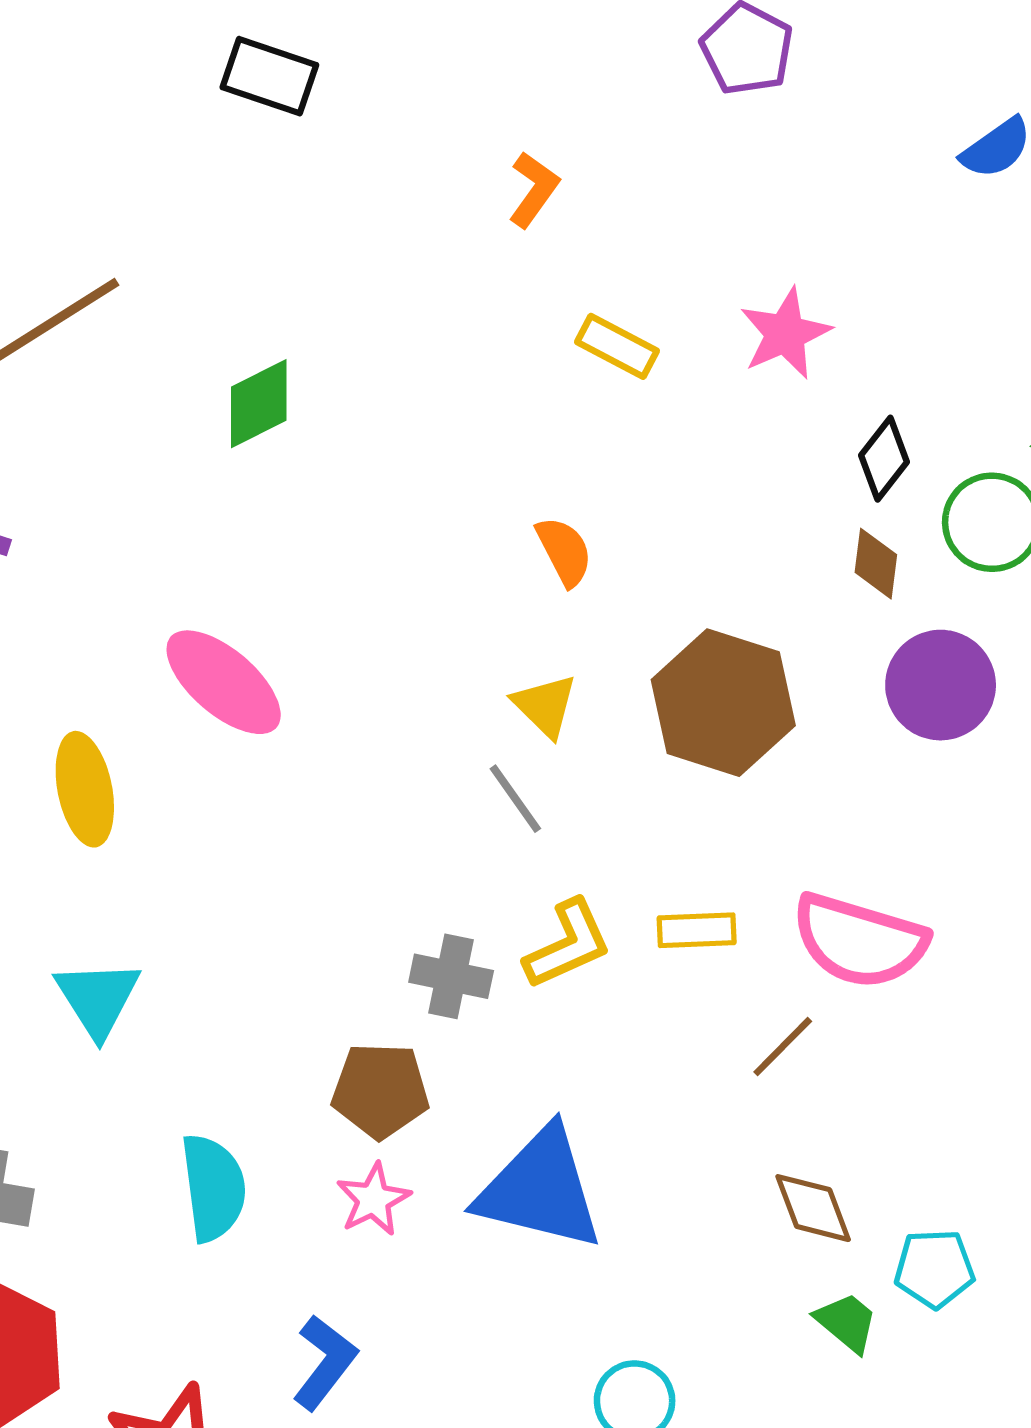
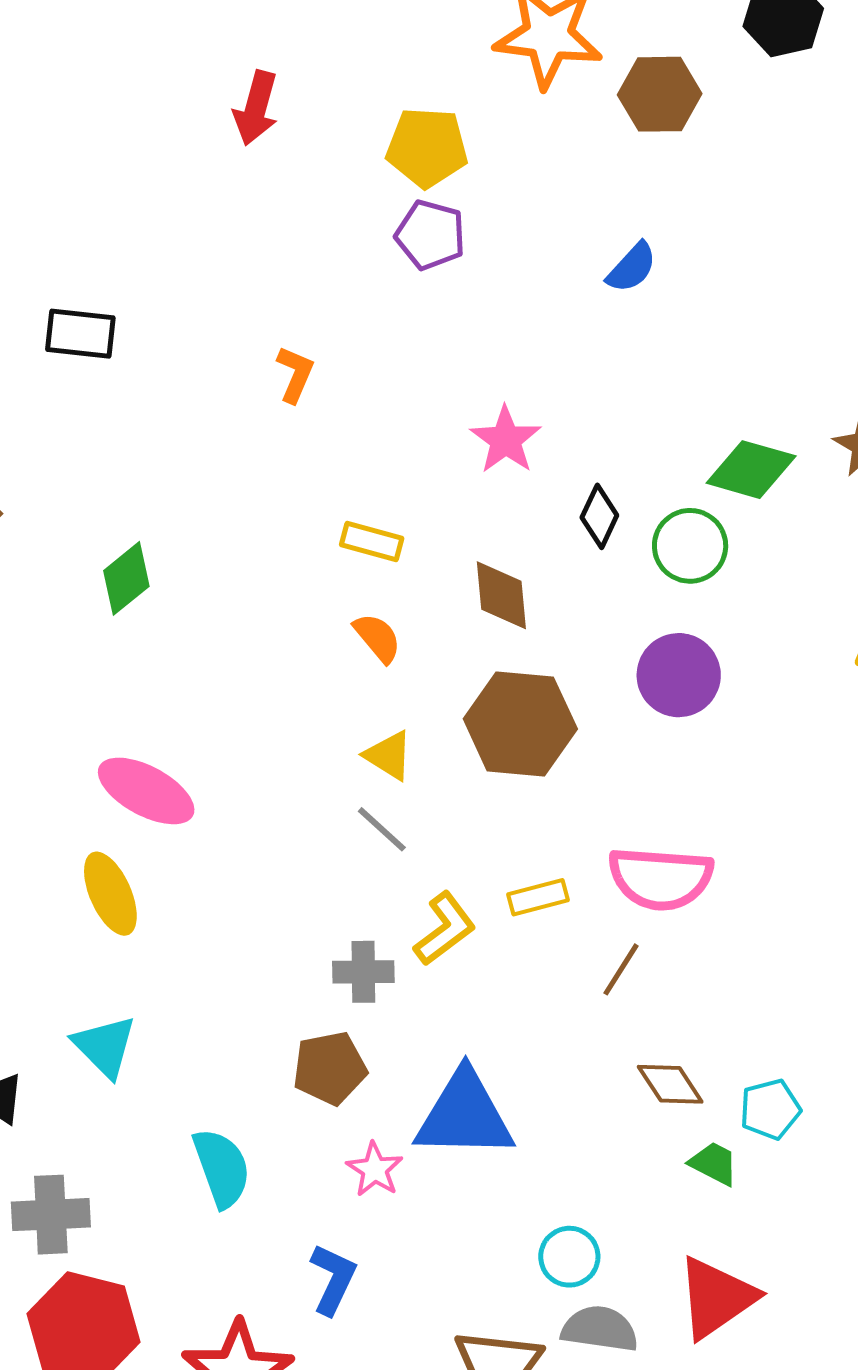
yellow rectangle: (617, 346) -> (372, 542), moved
brown diamond: (876, 564) -> (501, 595), moved, size x1.4
yellow ellipse: (85, 789) -> (110, 894), moved
pink star: (373, 1199) -> (375, 1169), moved

